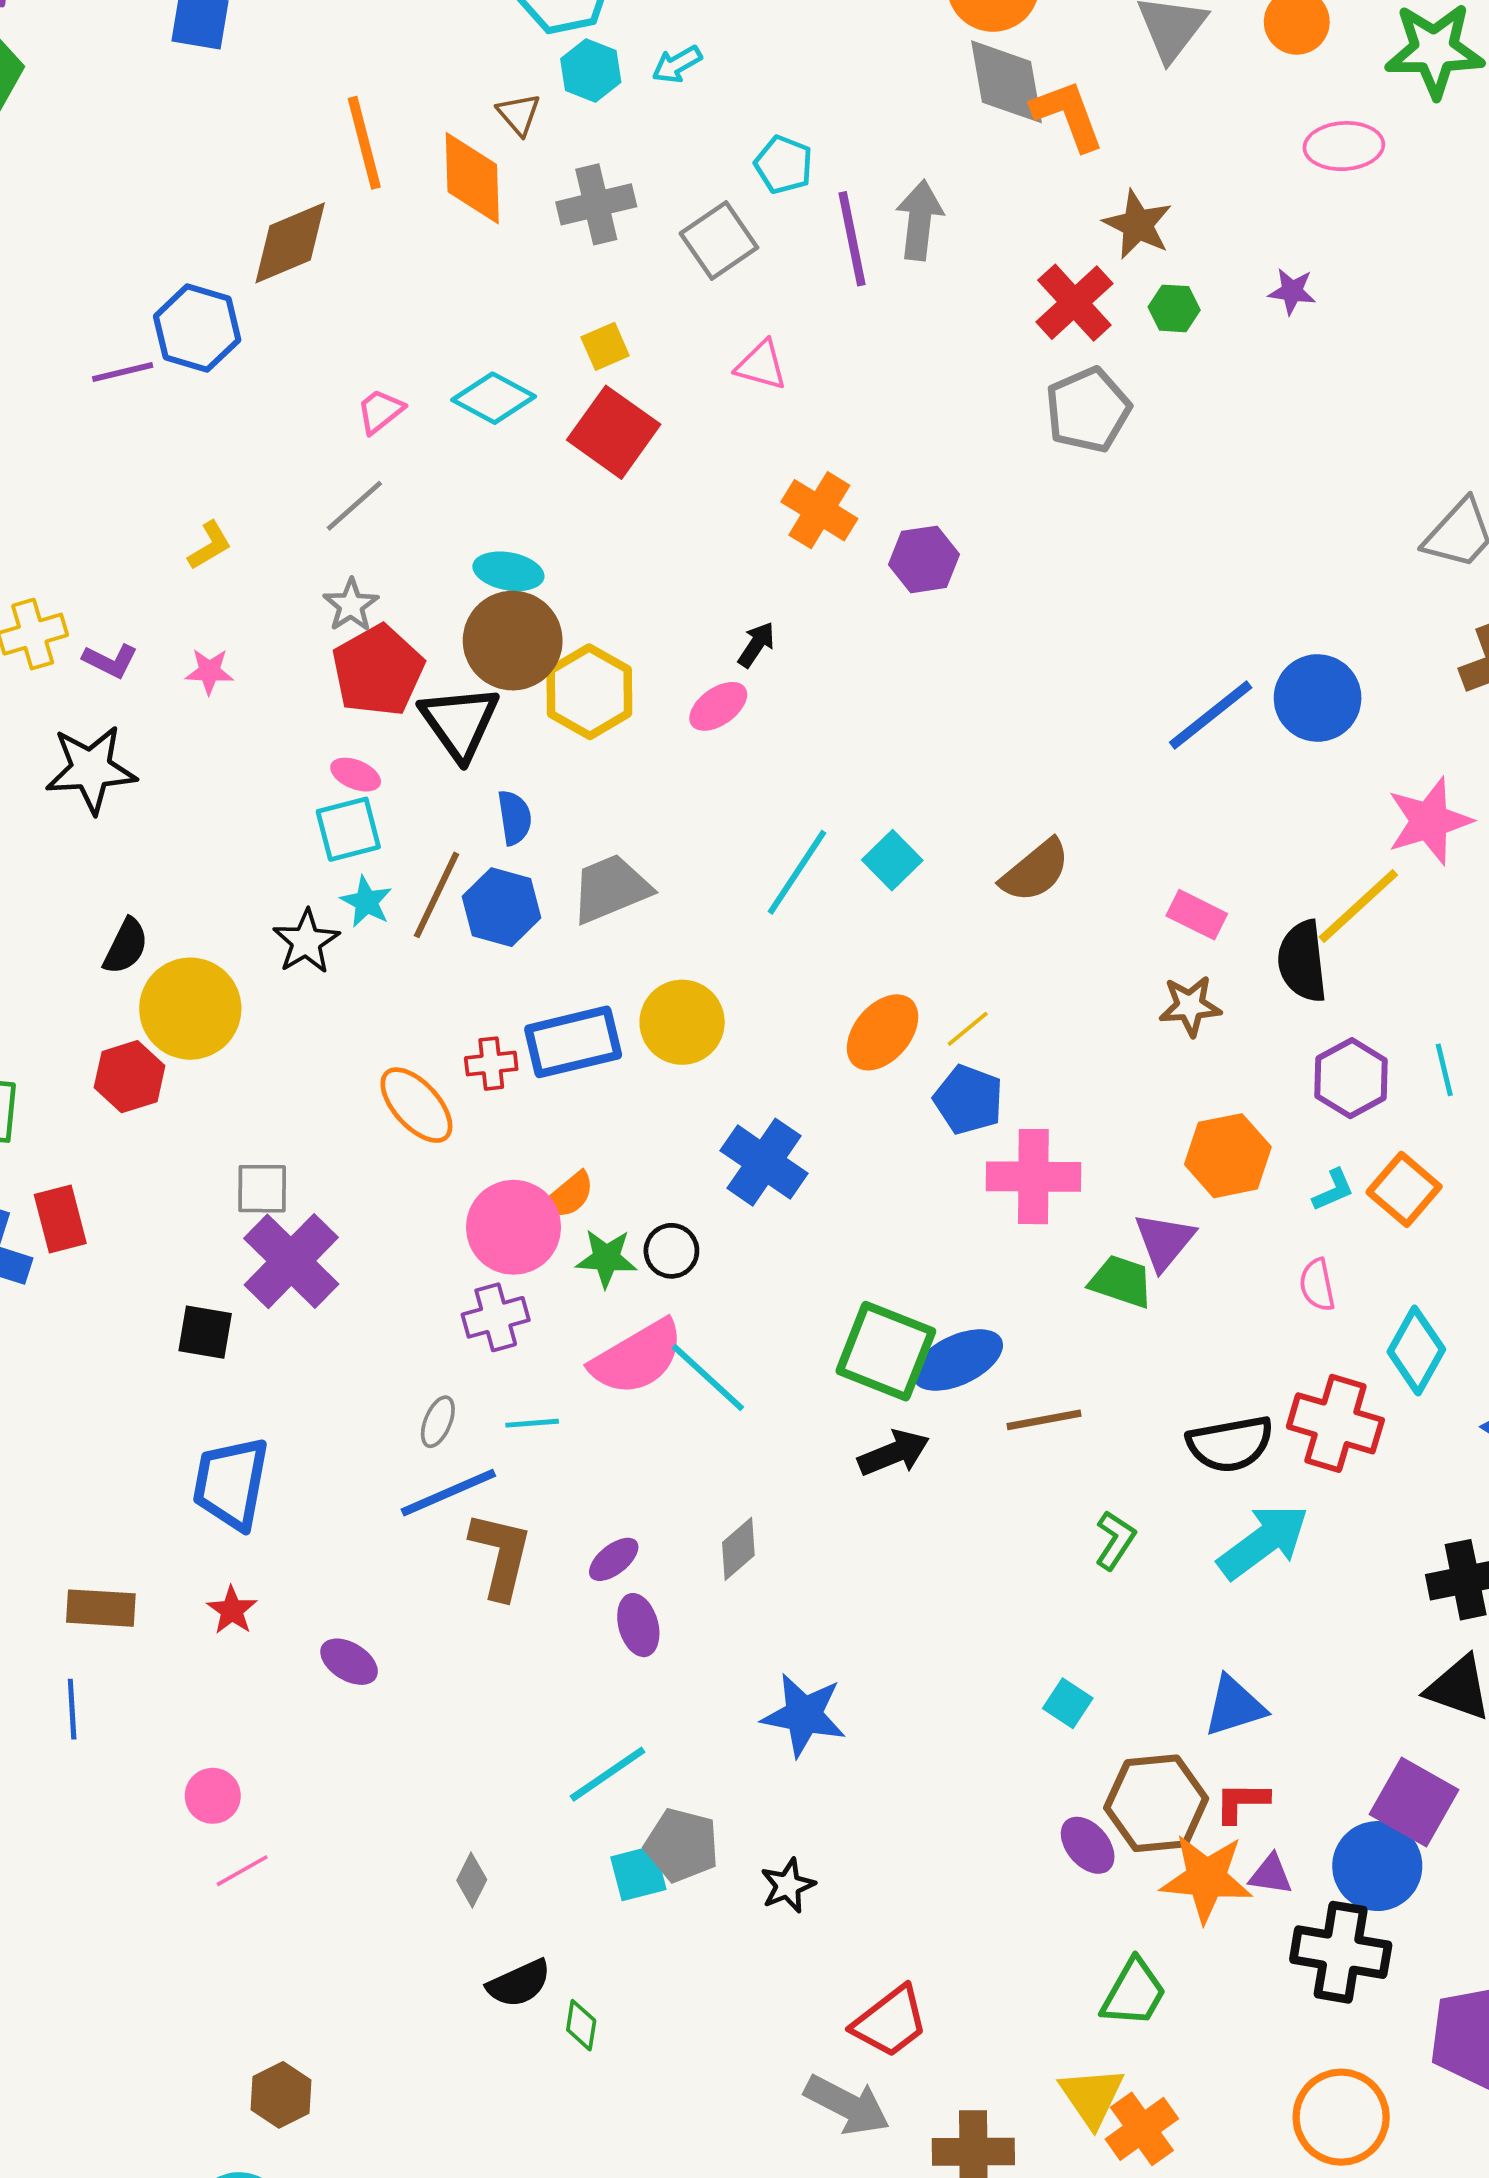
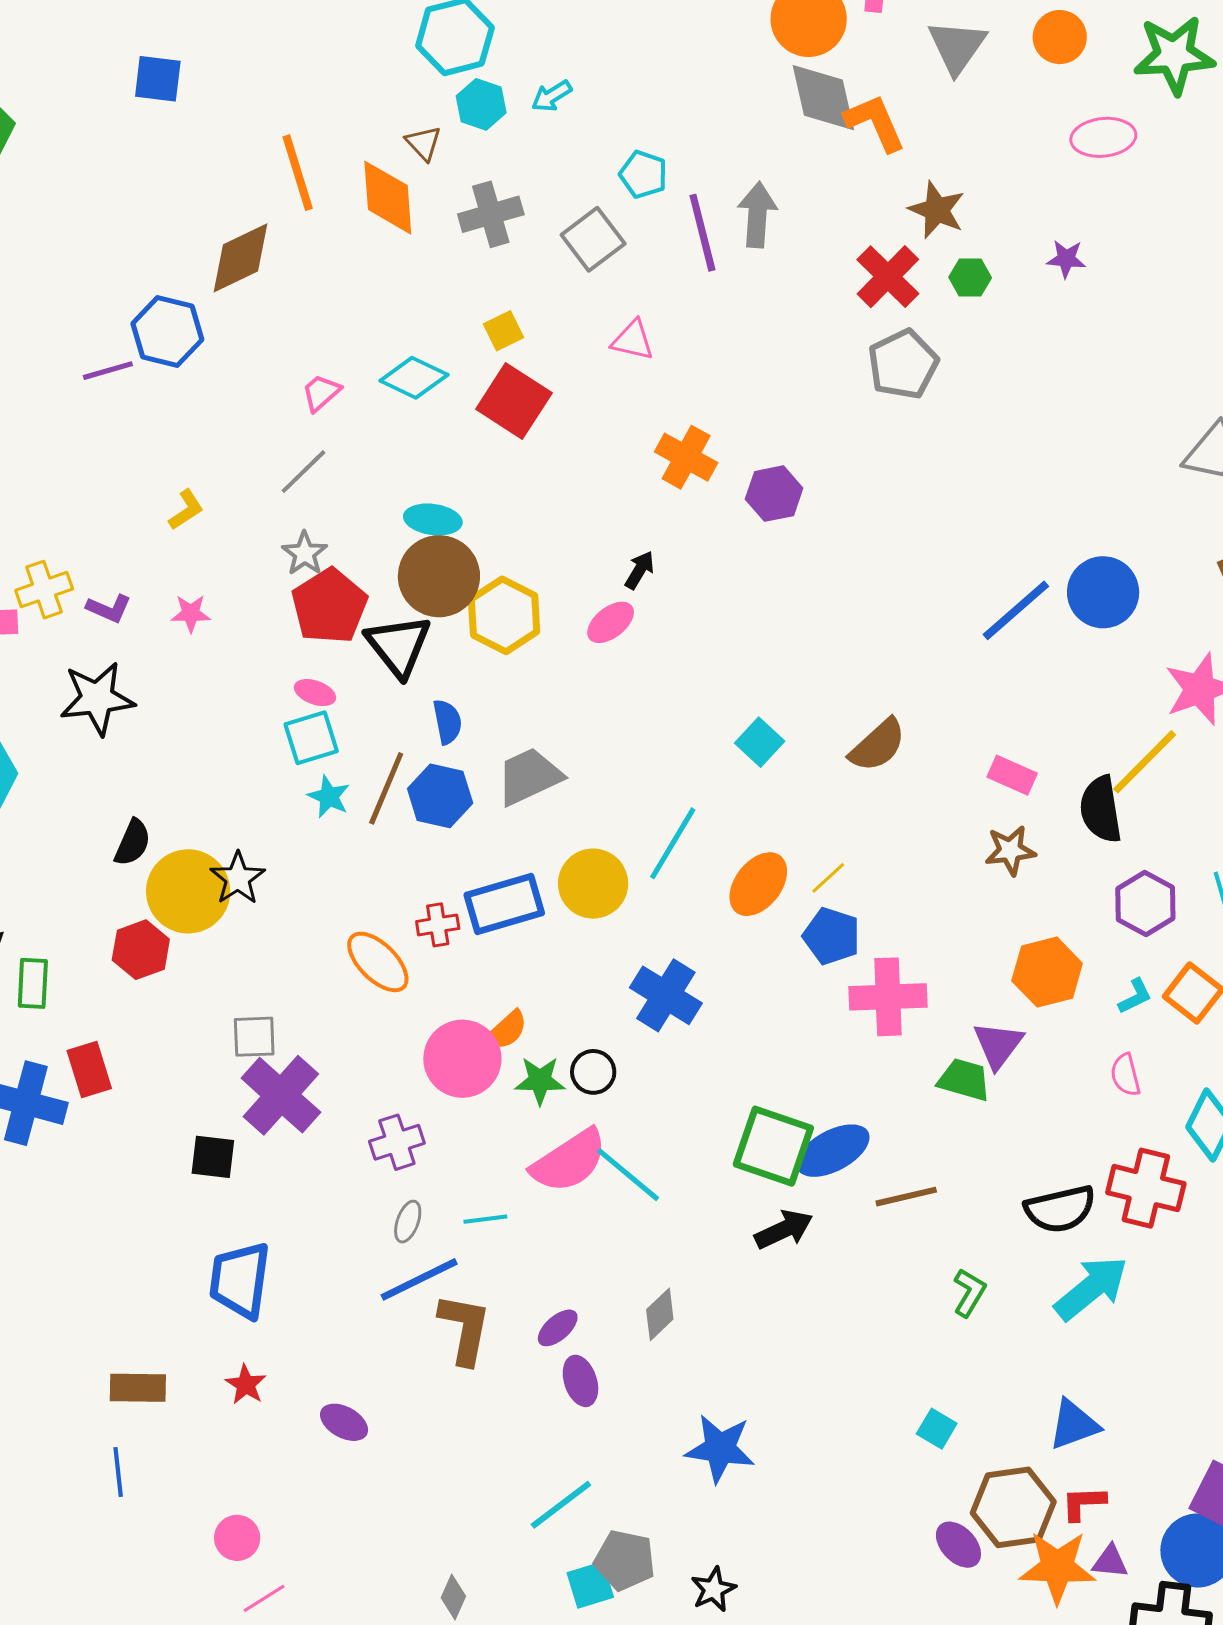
cyan line: (797, 872) -> (673, 843), moved
black star: (306, 942) -> (238, 878), moved
purple cross: (496, 1317) -> (397, 1142), moved

